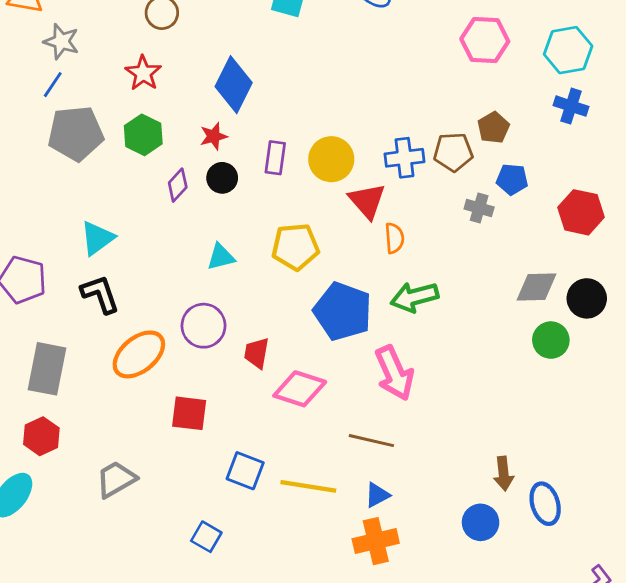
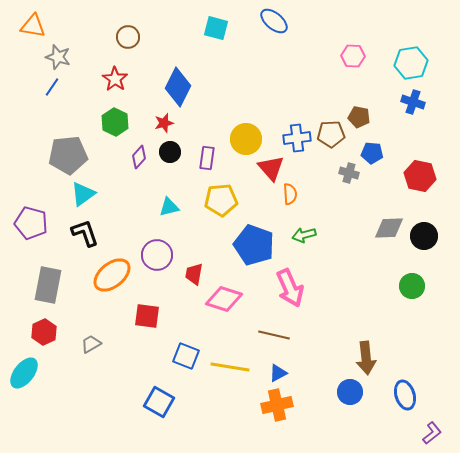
pink hexagon: (485, 40) -> (353, 56), size x0.7
brown pentagon: (493, 128) -> (359, 117), turned -30
gray pentagon: (76, 133) -> (68, 155), moved
purple rectangle: (275, 158) -> (207, 158), moved
green arrow: (414, 297) -> (304, 235), size x0.7
green circle: (551, 340) -> (412, 286), moved
brown arrow: (503, 474) -> (366, 358), size x1.4
gray trapezoid: (116, 479) -> (91, 344), moved, size x0.7
blue ellipse: (545, 504) -> (405, 395), moved
blue square: (206, 537) -> (159, 402), size x1.4

